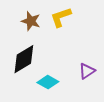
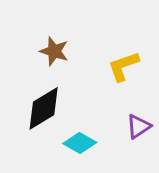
yellow L-shape: (61, 17) -> (123, 66), moved

